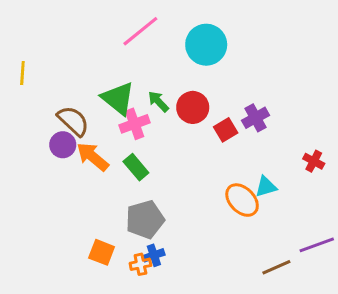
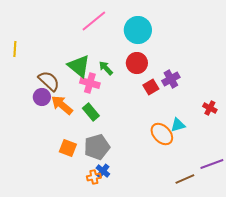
red circle: (193, 107) -> (137, 63), moved
pink cross: (134, 124) -> (90, 83), turned 36
orange square: (102, 252) -> (68, 148), moved
blue cross: (154, 255) -> (103, 171), turned -32

